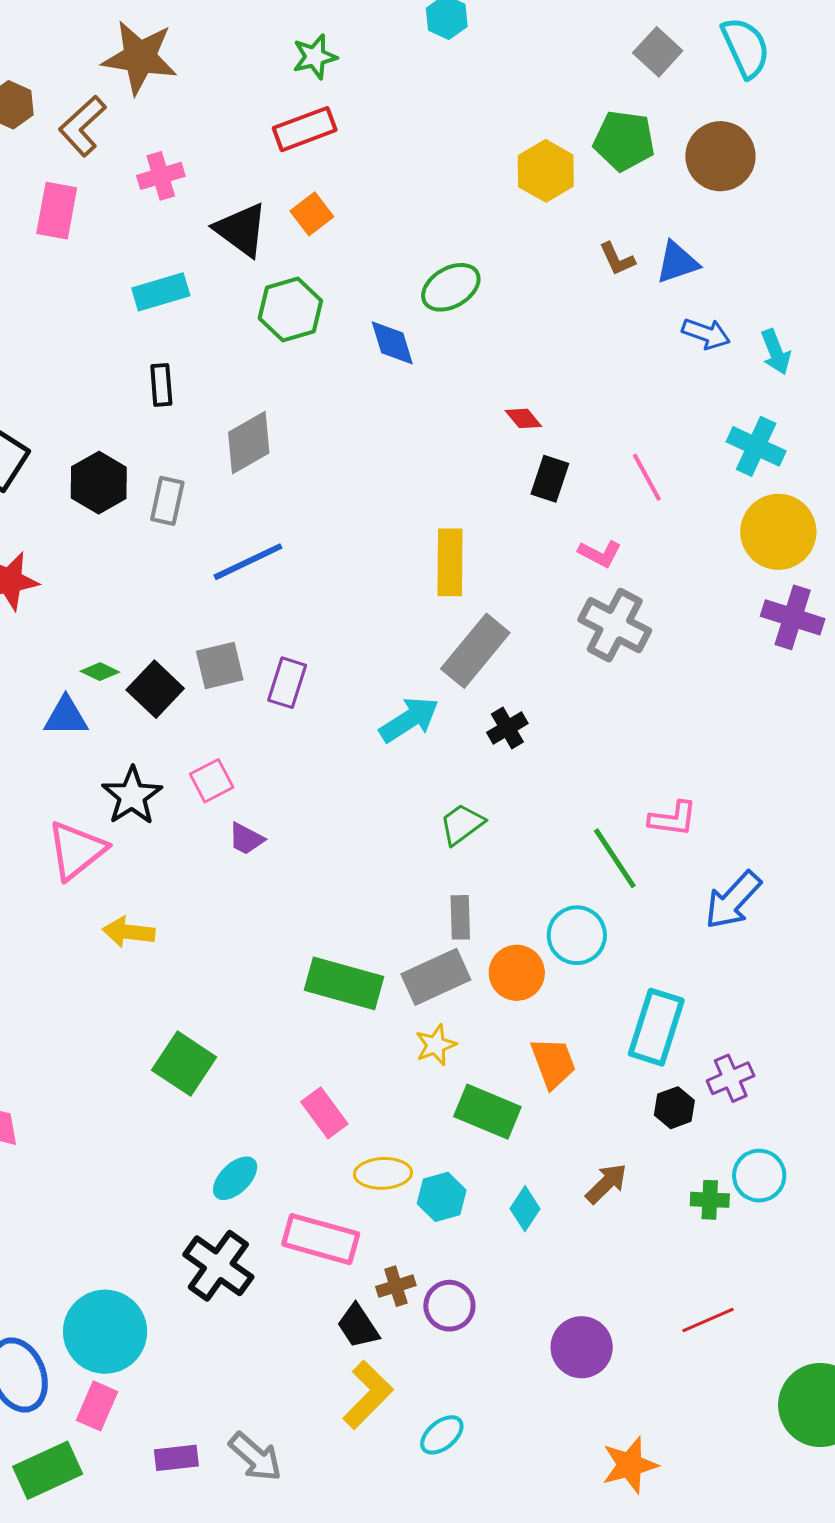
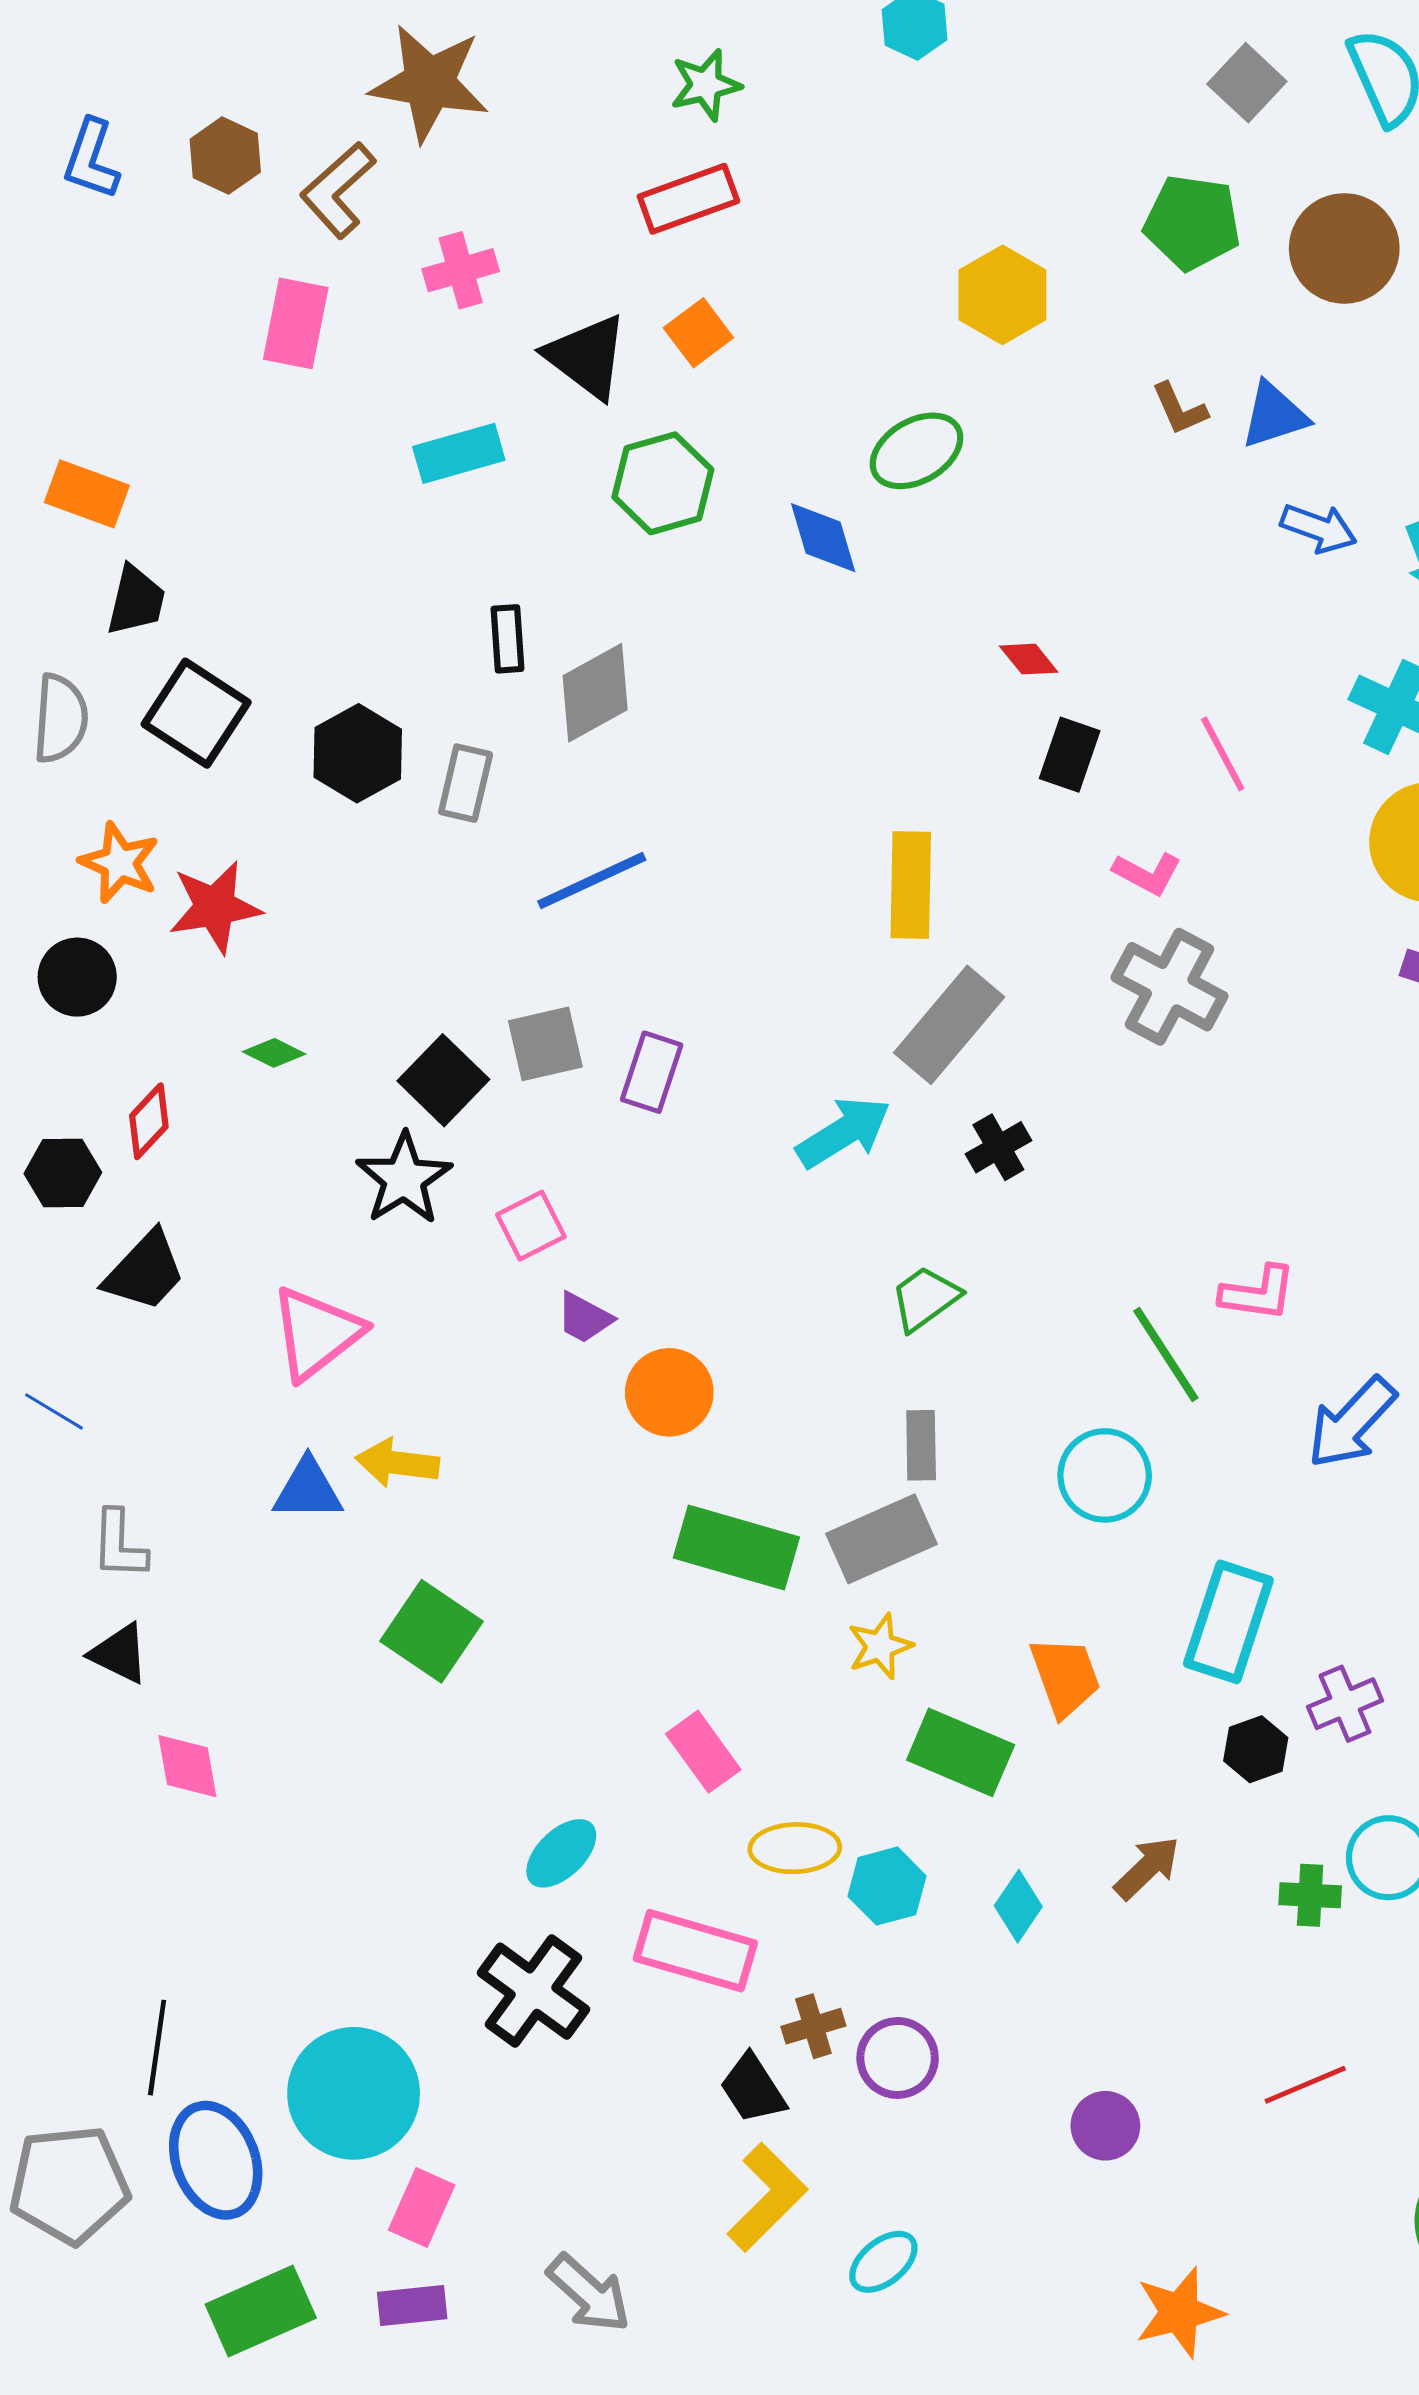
yellow hexagon: (546, 171) -> (1002, 295), moved
black rectangle: (161, 385) -> (507, 639), moved
green diamond: (100, 672) -> (274, 1053), moved
blue triangle: (66, 717) -> (308, 1490), moved
black star: (132, 796) -> (404, 1179), moved
orange circle: (517, 973) -> (669, 1392), moved
green square: (184, 1064) -> (432, 1631), moved
purple circle: (582, 1347) -> (1105, 2126), size x0.7
pink rectangle: (97, 1406) -> (422, 2208), moved
purple rectangle: (176, 1458) -> (412, 2306), moved

